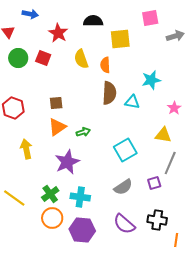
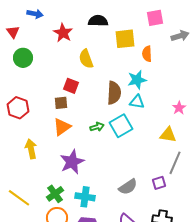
red square: (43, 58) -> (71, 86), moved
orange semicircle: (105, 65) -> (147, 54), moved
cyan star: (151, 80) -> (137, 80), moved
green arrow: (83, 132) -> (97, 127), moved
cyan square: (125, 150) -> (121, 126), moved

